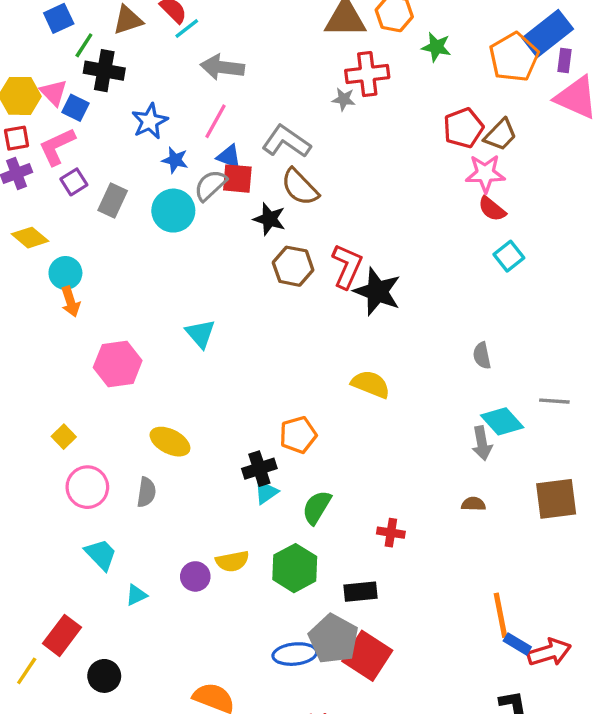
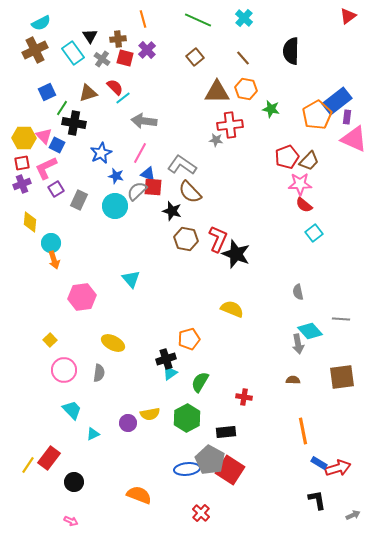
yellow diamond: (30, 238) -> (30, 222), turned 55
orange line: (500, 615) -> (303, 431), moved
yellow line: (27, 671) -> (28, 465), moved

